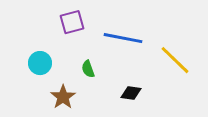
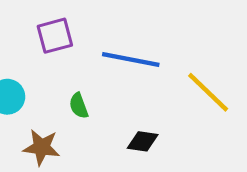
brown star: (63, 97) -> (42, 147), turned -30

